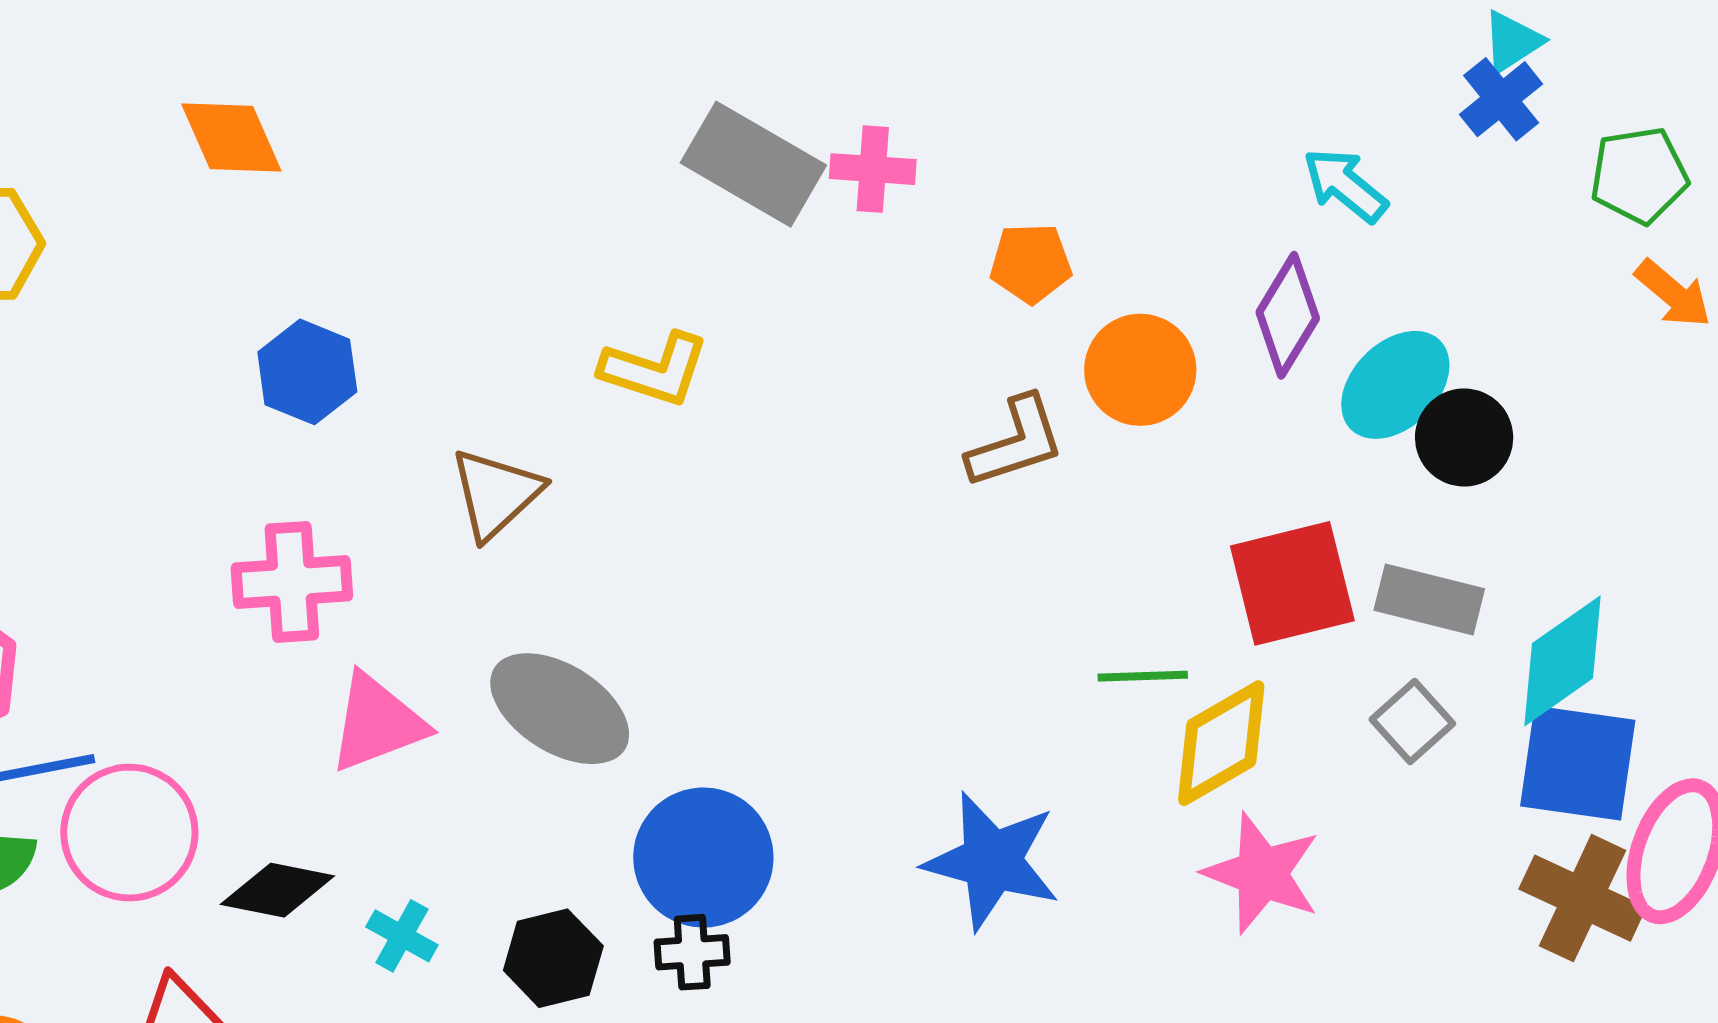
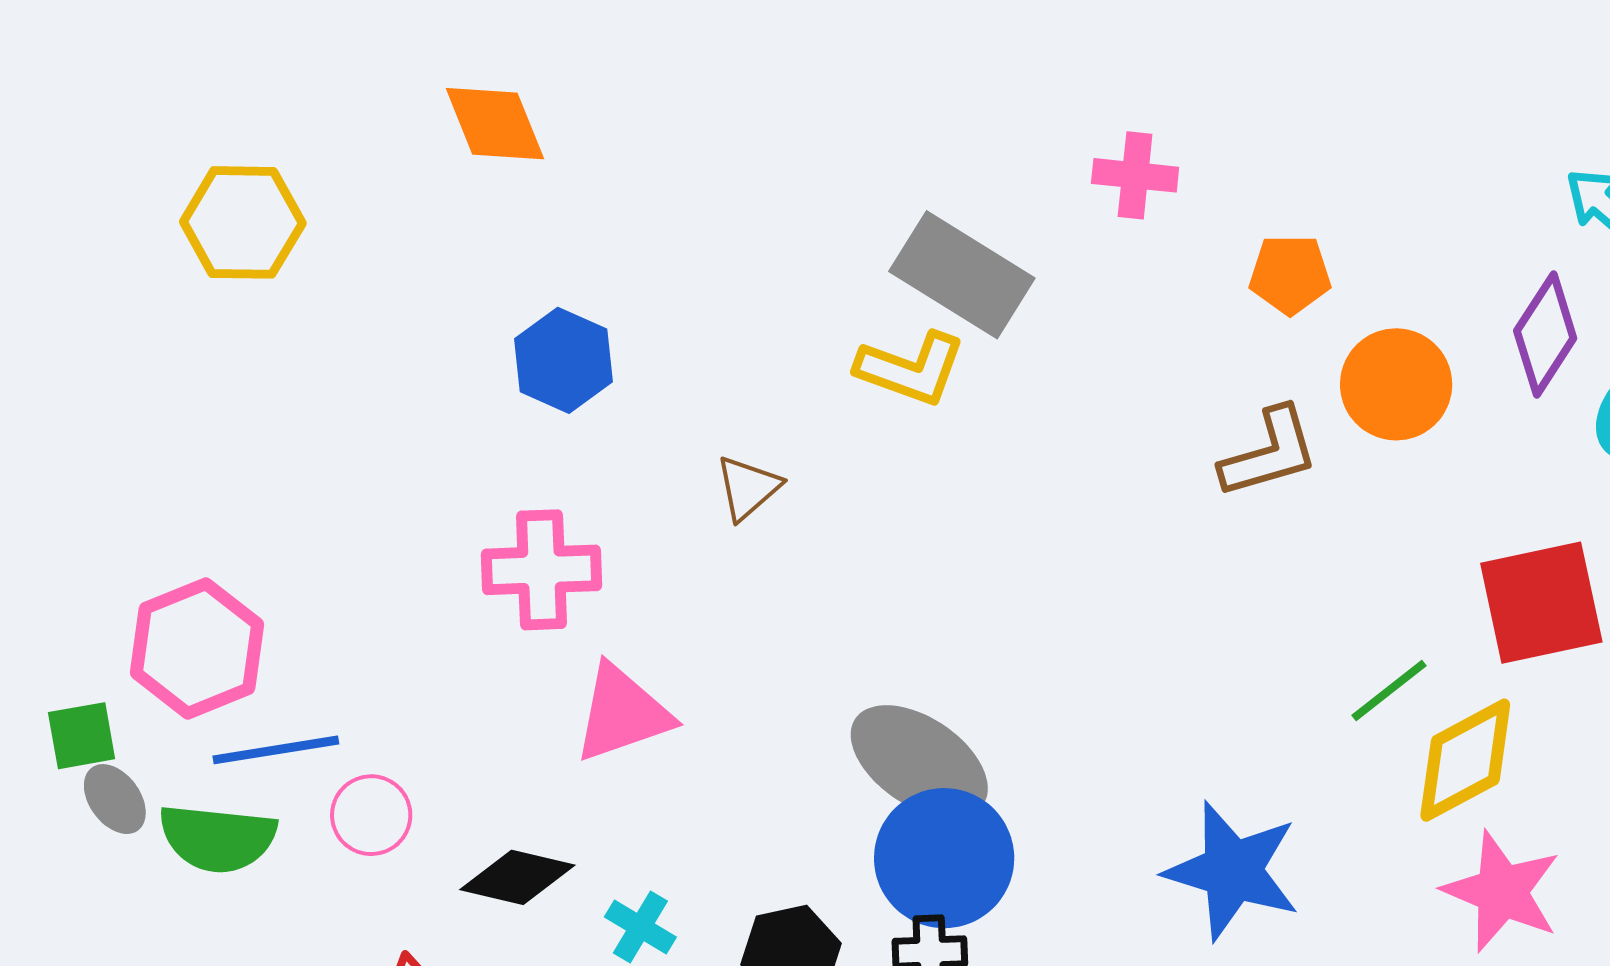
gray rectangle: (753, 164) -> (962, 275), moved
brown triangle: (496, 494) -> (748, 488), size x0.7
green line: (1143, 676) -> (1389, 691), turned -38
gray ellipse: (560, 709) -> (919, 762), moved
pink circle: (129, 833) -> (371, 815), size x0.6

